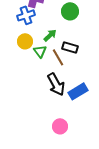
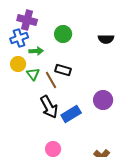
green arrow: (50, 35) -> (36, 51), moved, turned 40

